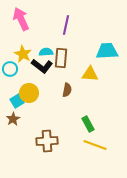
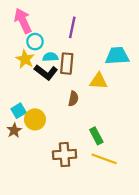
cyan circle: (10, 69) -> (35, 42), moved
yellow circle: (29, 93) -> (35, 119), moved
brown cross: (47, 141) -> (65, 155), moved

